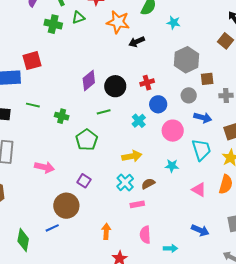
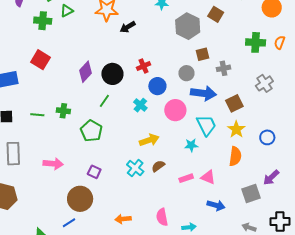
gray hexagon: (187, 60) -> (188, 26), moved
red square: (32, 61) -> (41, 60), moved, turned -36
green line: (33, 105) -> (37, 115), moved
green line: (104, 112) -> (104, 101), turned -32
blue arrow: (203, 118) -> (203, 93), size x1.4
yellow arrow: (132, 156) -> (149, 140), moved
cyan star: (172, 166) -> (191, 145), moved
pink triangle: (199, 190) -> (208, 177), moved
pink rectangle: (137, 204) -> (186, 178), moved
orange arrow: (106, 231) -> (123, 219), turned -91

